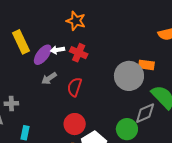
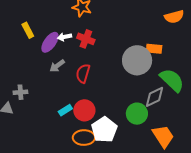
yellow rectangle: (21, 42) -> (28, 30), size x0.7
cyan rectangle: (25, 133) -> (65, 110), moved, turned 48

